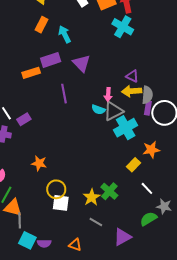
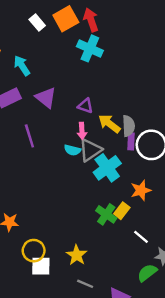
purple triangle: (132, 76) -> (85, 106), moved
yellow arrow: (132, 91) -> (109, 124), turned 48
green cross: (109, 191) -> (106, 214), moved

